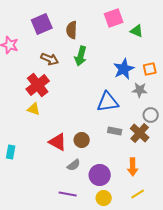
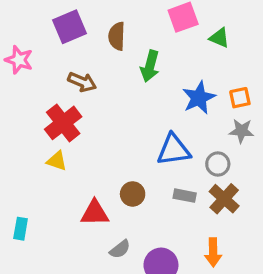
green arrow: (81, 56) -> (150, 66), moved
gray star: (140, 90) -> (241, 131), moved
gray circle: (151, 115) -> (218, 164), moved
brown circle: (82, 140) -> (133, 194), moved
red triangle: (58, 142) -> (95, 213), turned -30

